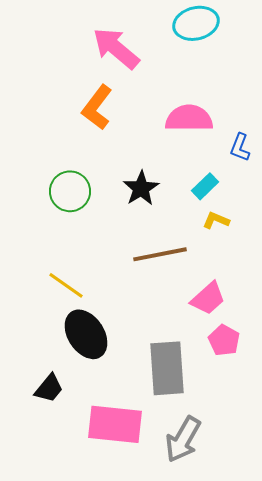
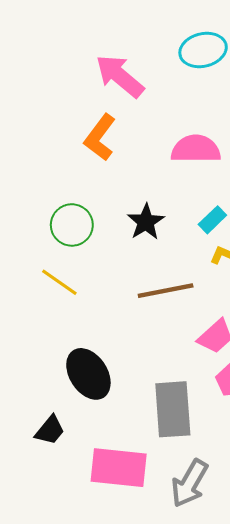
yellow line: (66, 285) -> (59, 282), moved

